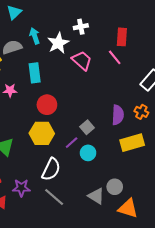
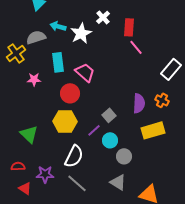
white cross: (81, 27) -> (103, 17), turned -32
cyan arrow: (35, 36) -> (58, 26), turned -56
red rectangle: (122, 37) -> (129, 27), moved
pink trapezoid: (82, 61) -> (85, 72), moved
gray circle: (115, 187) -> (124, 156), moved

